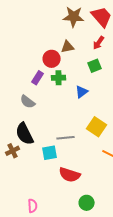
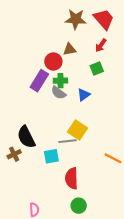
purple rectangle: (38, 78) -> (39, 81), size x1.5
gray semicircle: (28, 102) -> (58, 93), moved
yellow square: (97, 127) -> (78, 130), moved
red semicircle: (70, 175) -> (72, 178), turned 70
green circle: (87, 203) -> (79, 206), moved

